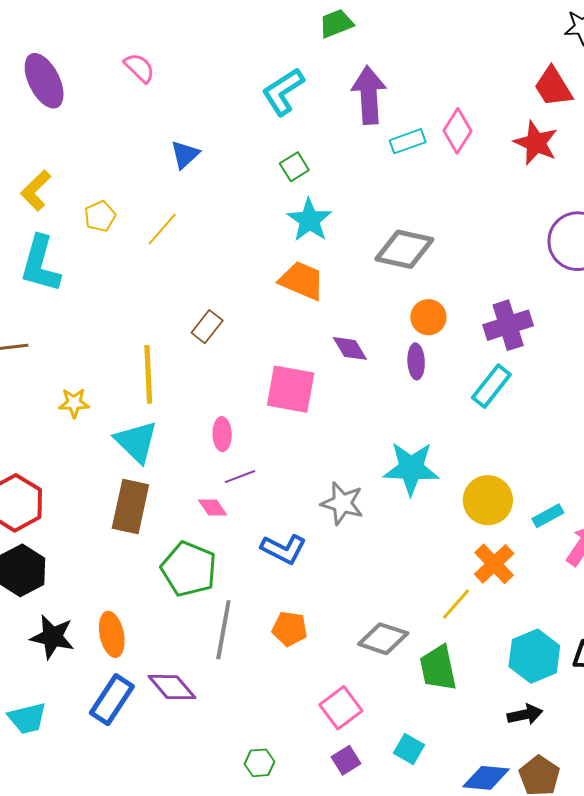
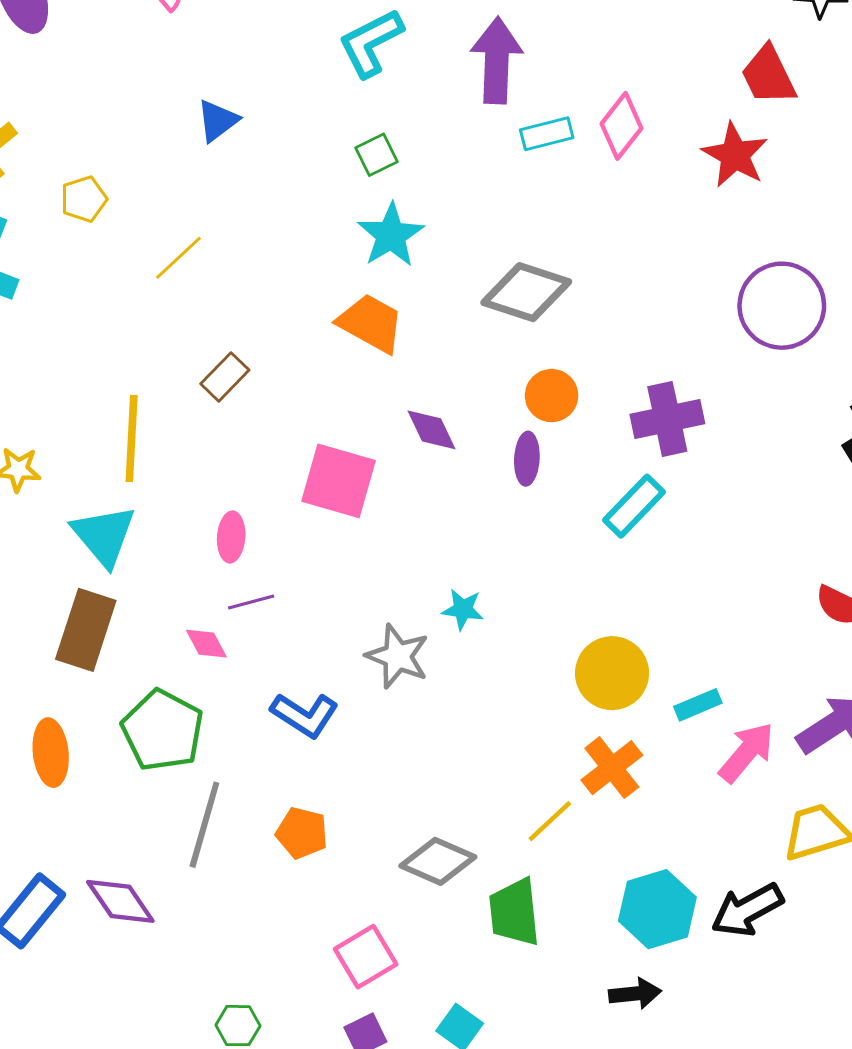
yellow line: (162, 229) -> (178, 258), moved
cyan star: (411, 468) -> (463, 609), moved, size x0.5
orange ellipse: (112, 634) -> (51, 753), moved

